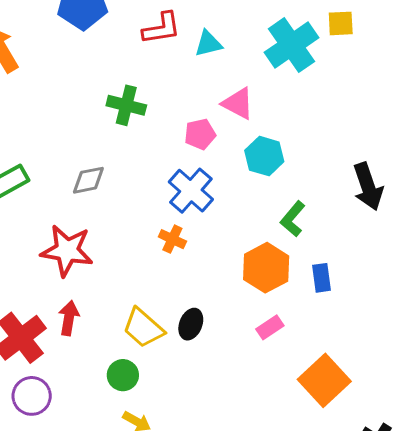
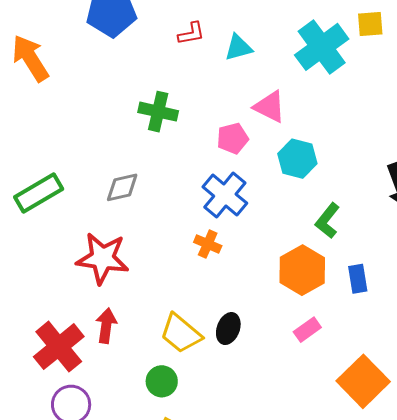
red L-shape: (161, 28) -> (191, 34), size x0.7

